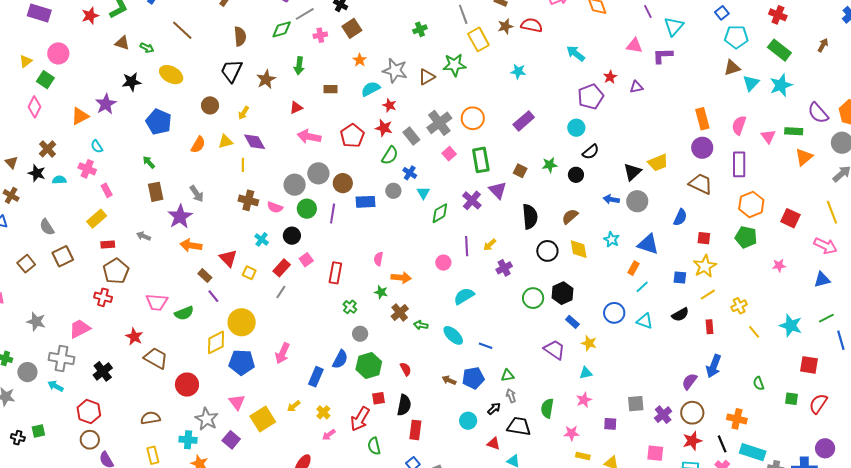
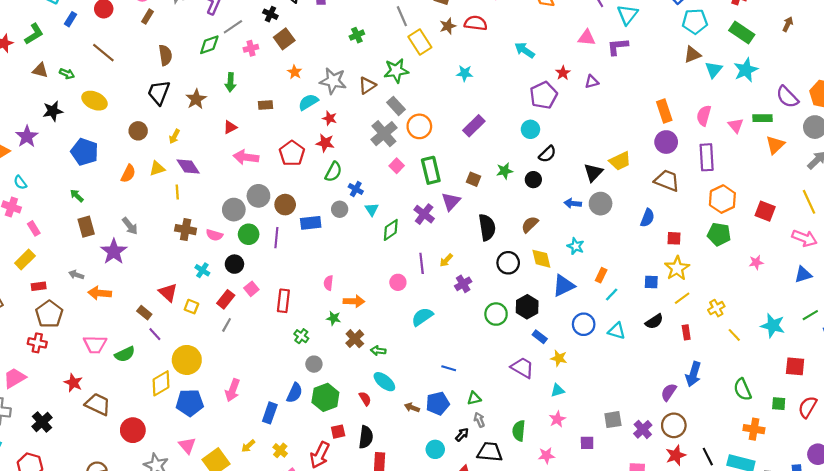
gray rectangle: (411, 136) -> (396, 106), moved
purple triangle: (498, 190) -> (451, 201), turned 30
blue triangle: (648, 244) -> (564, 286), moved, turned -40
orange arrow: (191, 245) -> (100, 293), moved
cyan ellipse: (453, 335) -> (384, 382), moved
green semicircle: (759, 383) -> (742, 390), size x1.5
orange cross: (737, 419) -> (754, 429), moved

